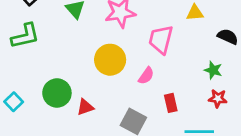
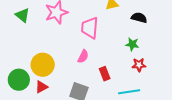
yellow circle: (110, 60) -> (43, 65), moved

